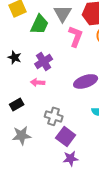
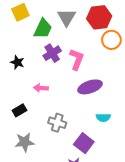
pink L-shape: (76, 36) -> (77, 59), moved
purple cross: (44, 61) -> (52, 53), moved
purple square: (66, 136) -> (84, 143), moved

